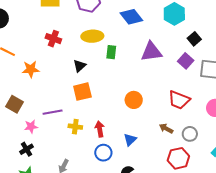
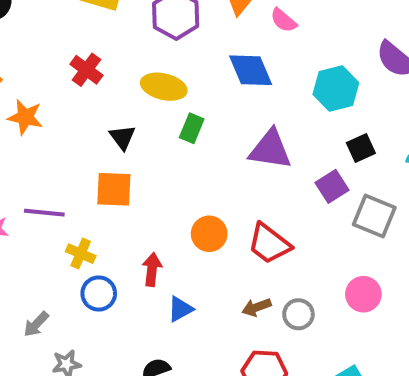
black triangle: (80, 66) -> (122, 137), turned -40
red trapezoid: (179, 100) -> (269, 244), moved
red arrow: (100, 129) -> (152, 269), moved
brown arrow: (166, 129) -> (257, 307), turned -64
gray circle: (190, 134) -> (298, 314), moved
blue circle: (103, 153) -> (99, 293), moved

